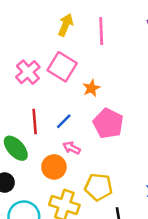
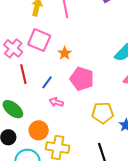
red line: (35, 121) -> (23, 74), moved
orange circle: (54, 167) -> (39, 130), moved
yellow pentagon: (98, 187) -> (103, 113), moved

